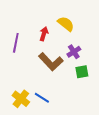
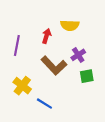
yellow semicircle: (66, 24) -> (70, 25), turned 144
yellow cross: (21, 99) -> (22, 86), moved

